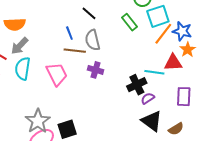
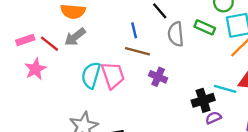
green rectangle: (129, 22) -> (205, 27), turned -36
gray semicircle: (93, 40) -> (176, 34), moved
cyan semicircle: (23, 69) -> (91, 75), moved

